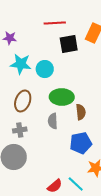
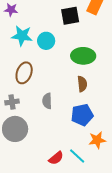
green ellipse: (62, 97) -> (83, 56), moved
gray semicircle: (53, 121) -> (47, 101), moved
gray cross: (20, 130) -> (12, 102), moved

